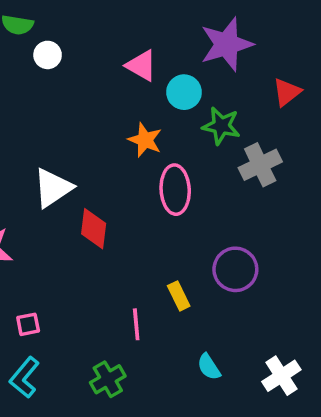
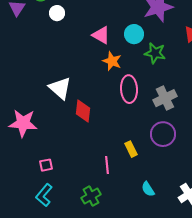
pink triangle: (141, 66) -> (101, 35), moved
gray cross: (260, 165) -> (165, 98), moved
white triangle: (53, 188) -> (60, 88), turned -45

